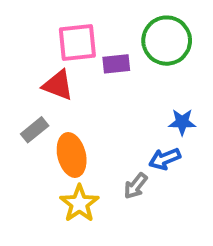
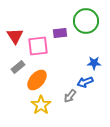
pink square: (77, 42) -> (38, 46), moved
red triangle: (58, 85) -> (15, 36), moved, turned 36
orange ellipse: (72, 155) -> (37, 80), turned 55

